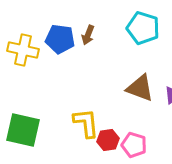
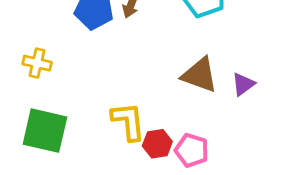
yellow cross: (23, 50) -> (37, 63), moved, size x0.7

